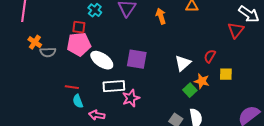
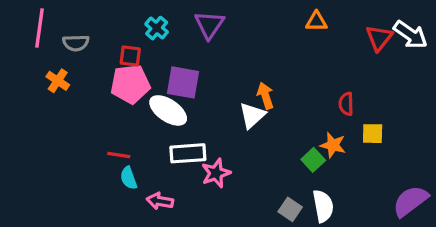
orange arrow: (161, 16) -> (265, 96), moved
red triangle: (236, 30) -> (379, 38), moved
gray semicircle: (48, 52) -> (76, 43), moved
red semicircle: (210, 56) -> (346, 104), turned -32
purple square: (137, 59) -> (183, 82), moved
white triangle: (183, 63) -> (252, 115), moved

